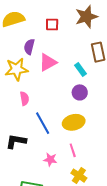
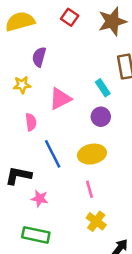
red square: (52, 24) -> (70, 17), moved, turned 32
pink triangle: (48, 62) -> (60, 99), moved
yellow star: (16, 69) -> (22, 85), size x0.6
pink star: (50, 160) -> (40, 199), moved

